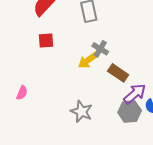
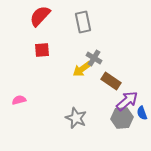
pink semicircle: (22, 93) -> (19, 100), turned -128

